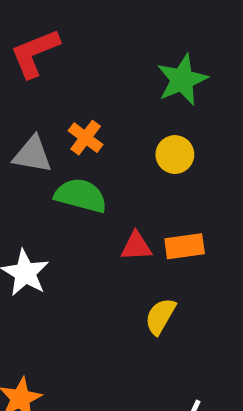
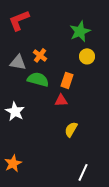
yellow circle: (175, 155) -> (87, 56), moved
orange rectangle: (185, 246) -> (67, 80), moved, turned -63

